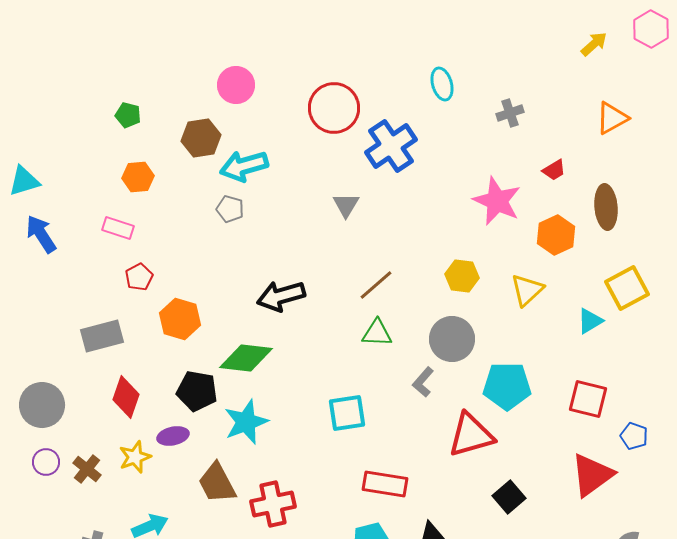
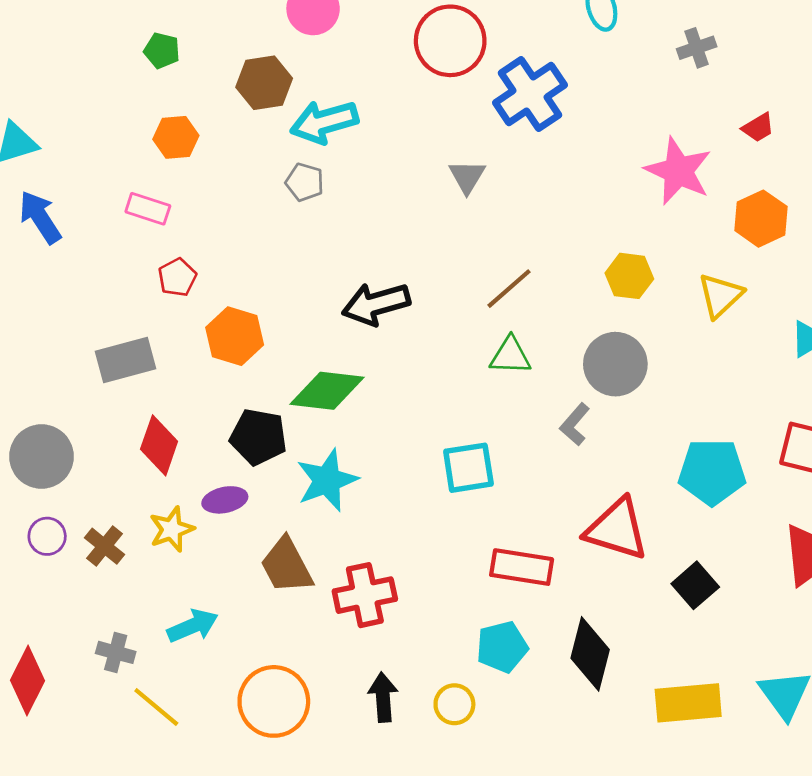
cyan pentagon: (507, 386) -> (712, 472), moved
red triangle: (471, 435) -> (617, 529), moved, turned 33

